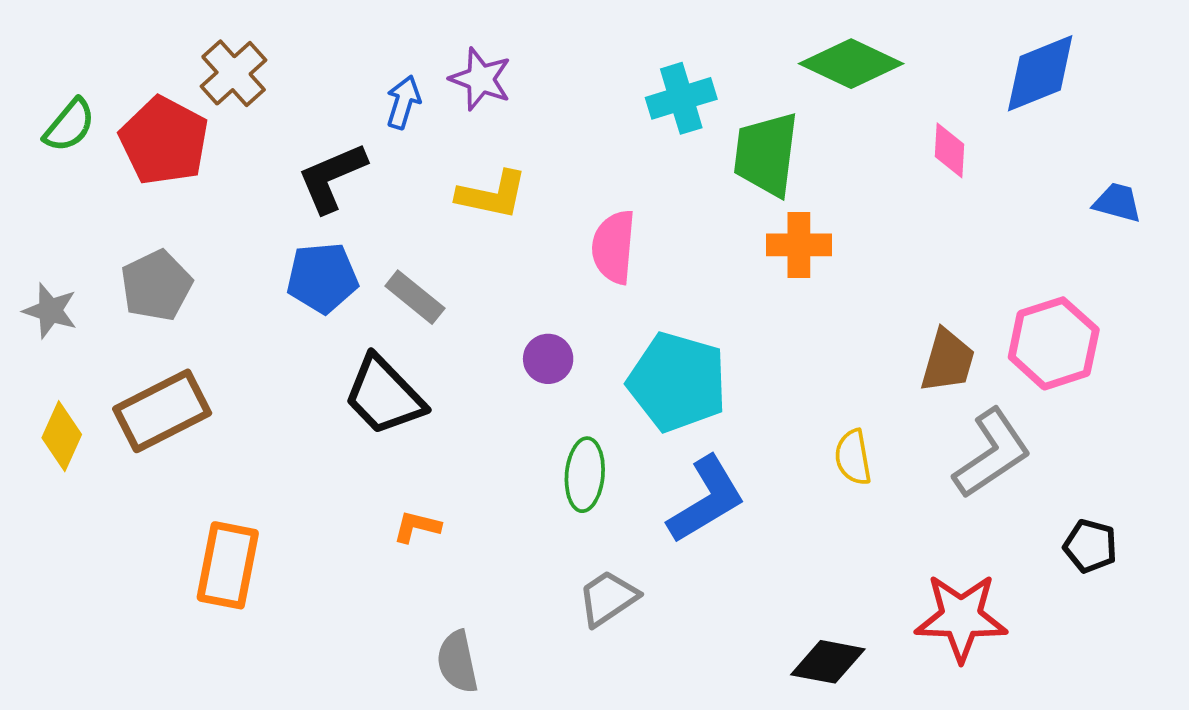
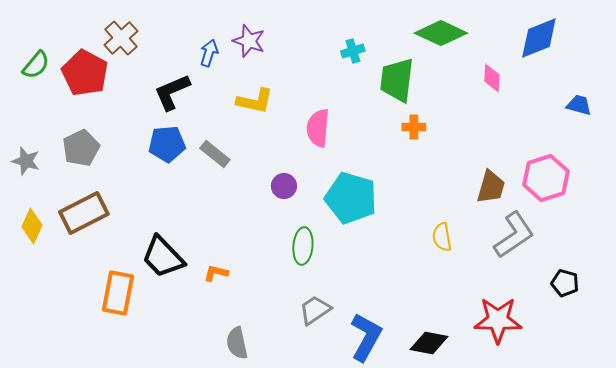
cyan cross: (681, 98) -> (353, 51), size x0.7
orange cross: (799, 245) -> (414, 127), size x0.7
black trapezoid: (384, 396) -> (163, 257), moved
blue L-shape: (706, 500) -> (366, 337), moved, turned -30

